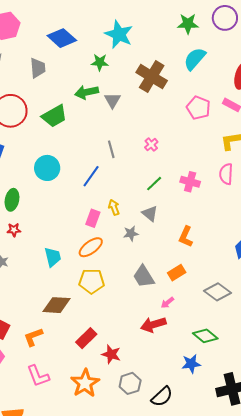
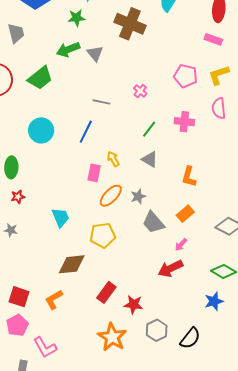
pink pentagon: (198, 108) -> (186, 76), moved
gray line: (111, 149) -> (101, 102), turned -54
gray star: (131, 233) -> (138, 197), moved
orange ellipse: (91, 247) -> (111, 196), moved
pink L-shape: (38, 376) -> (45, 347), moved

